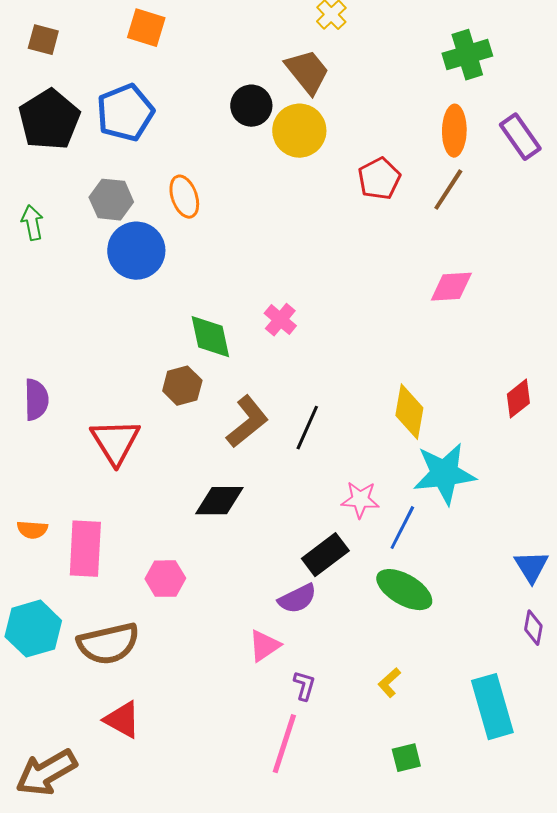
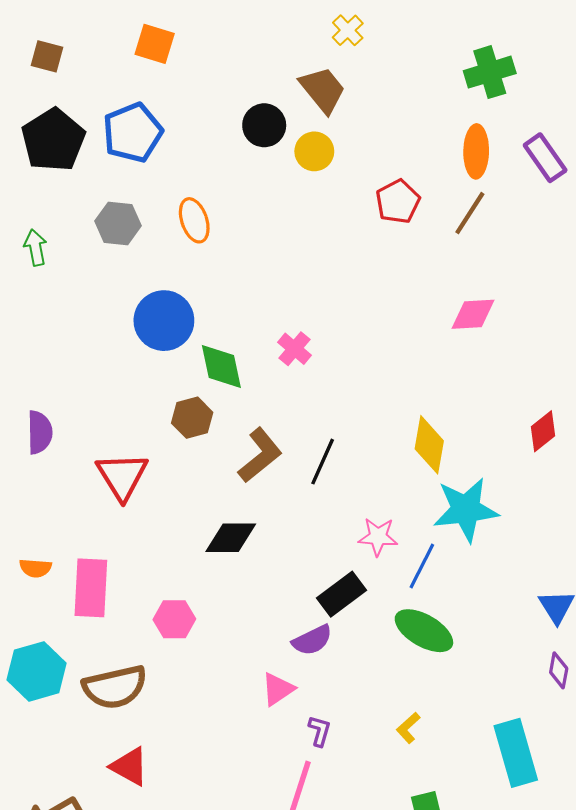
yellow circle: (299, 131) -> (314, 151), size x0.7
blue circle: (136, 251) -> (164, 321), moved

